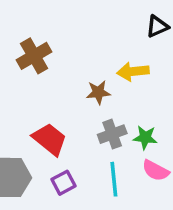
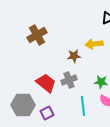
gray cross: (112, 134) -> (69, 80), moved
purple square: (64, 183) -> (47, 113), moved

